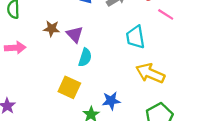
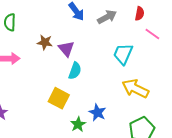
cyan trapezoid: (135, 37) -> (123, 54), turned 30
blue star: (111, 101) -> (97, 112), turned 30

